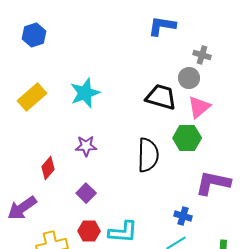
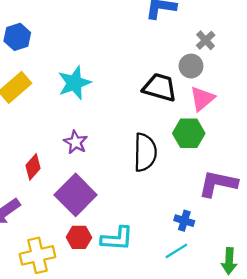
blue hexagon: (34, 35) -> (17, 37), moved
gray cross: (202, 55) -> (206, 40), turned 30
purple star: (86, 146) -> (76, 142), turned 30
purple square: (86, 193) -> (76, 195), size x1.8

